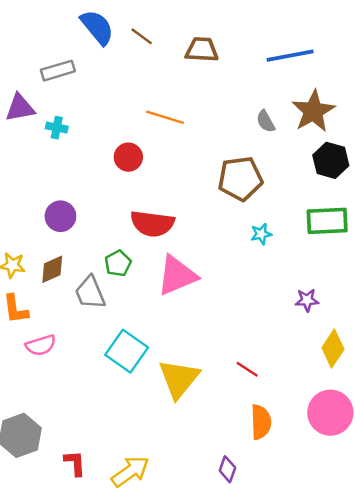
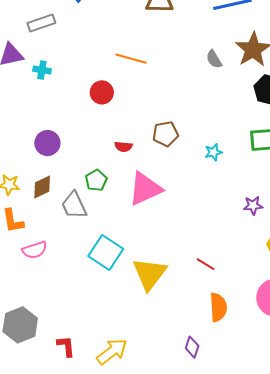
brown pentagon: (240, 179) -> (166, 134), moved, size x0.7
red semicircle: (152, 224) -> (123, 147), size x0.5

